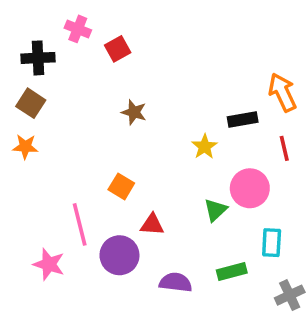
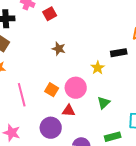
pink circle: (250, 188) -> (76, 88), moved
pink line: (80, 224) -> (22, 95), moved

